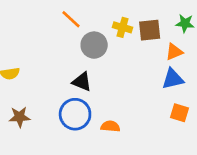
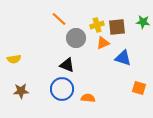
yellow cross: (123, 27) -> (97, 25), turned -32
orange triangle: (174, 52) -> (103, 43), moved
blue triangle: (173, 79) -> (123, 58), moved, turned 30

